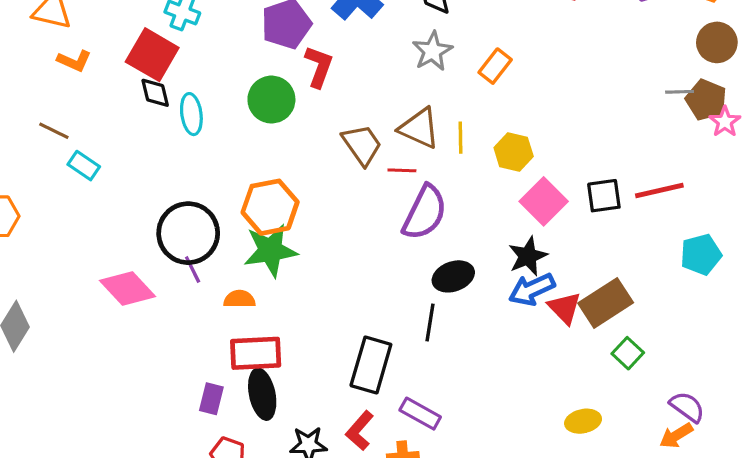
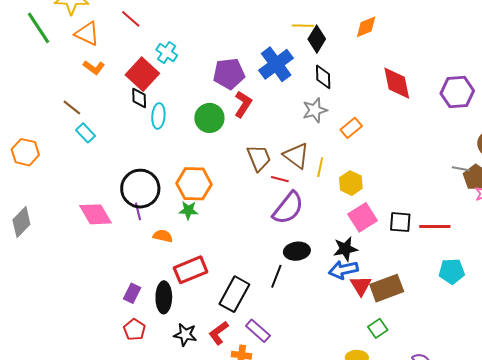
green star: (270, 250) -> (188, 210), size x0.6
red rectangle: (256, 353) -> (191, 270), moved, turned -32
green square: (628, 353) -> (378, 328), moved

